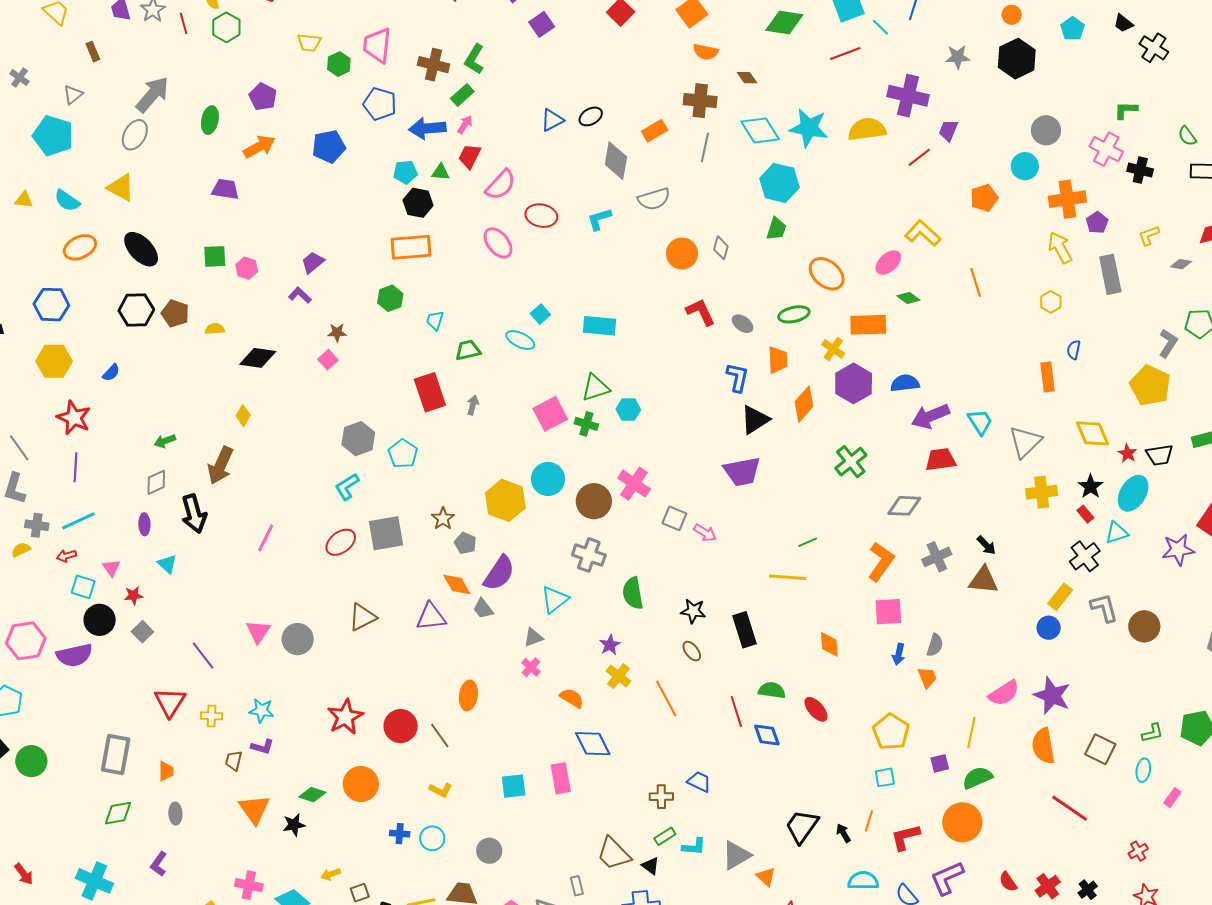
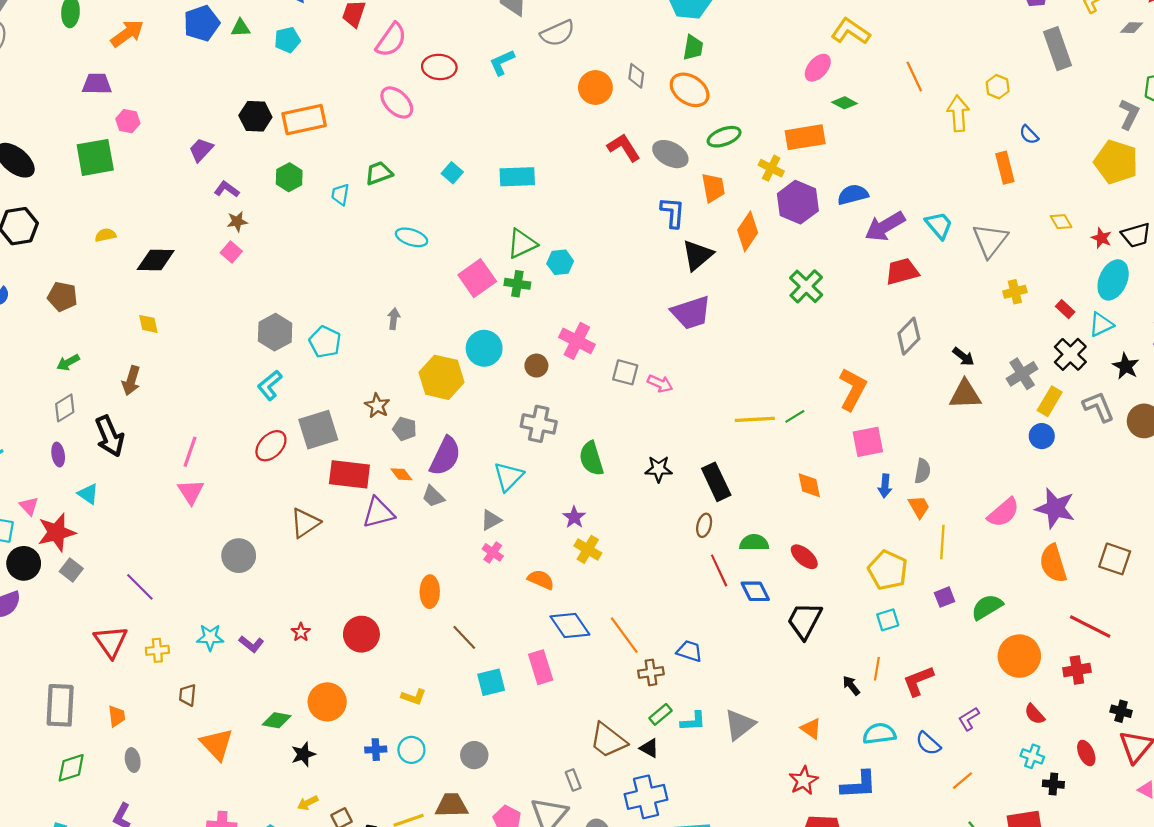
green triangle: (441, 172) -> (241, 28), moved
black hexagon: (418, 203) -> (255, 116), moved
yellow arrow: (1060, 248) -> (958, 113), moved, turned 32
green square: (215, 256) -> (95, 157), size x1.5
pink hexagon: (247, 268) -> (128, 121), moved
orange ellipse: (827, 274) -> (690, 90), moved
purple L-shape: (300, 295) -> (227, 189), moved
brown pentagon: (175, 313) -> (62, 297), moved
gray ellipse: (743, 324) -> (670, 154), size x1.5
cyan ellipse: (520, 340) -> (412, 237), moved
green trapezoid: (468, 350) -> (379, 173), moved
blue semicircle: (1074, 350) -> (1029, 135), turned -48
red rectangle: (430, 392) -> (349, 474), moved, turned -57
gray arrow: (473, 405) -> (394, 319), moved
yellow diamond: (243, 416) -> (148, 324), turned -35
yellow diamond: (1093, 433) -> (1061, 222), size x0.6
brown arrow: (221, 465) -> (131, 381), size x0.7
black star: (1091, 486) -> (1126, 366), moved
yellow cross: (1042, 492) -> (1015, 292), size x0.7
brown circle: (594, 501) -> (536, 366), size x0.6
gray diamond: (904, 506) -> (909, 336), moved, turned -40
green line: (808, 542) -> (795, 416), moved
gray cross: (937, 557) -> (1022, 374), moved
orange diamond: (457, 584) -> (401, 474), size x0.7
red star: (133, 595) -> (57, 532), size x1.8
pink triangle: (258, 632) -> (191, 492), moved
brown ellipse: (692, 651) -> (704, 525), moved, turned 60
orange line: (666, 699) -> (624, 635), moved
red star: (345, 717) -> (301, 632), size x0.5
yellow line: (971, 733) -> (942, 542), moved
brown line: (440, 736) -> (464, 637), moved
purple L-shape: (262, 747) -> (251, 644), moved, turned 30
orange circle: (962, 822) -> (1019, 656), moved
black star: (294, 825) -> (303, 754), moved
black trapezoid: (802, 826) -> (804, 621), moved
orange triangle: (766, 877) -> (811, 729), moved
purple L-shape: (947, 878) -> (969, 719), size x0.6
red cross: (1048, 886) -> (1077, 670), moved, turned 35
black cross: (1088, 890) -> (1121, 711), turned -30

